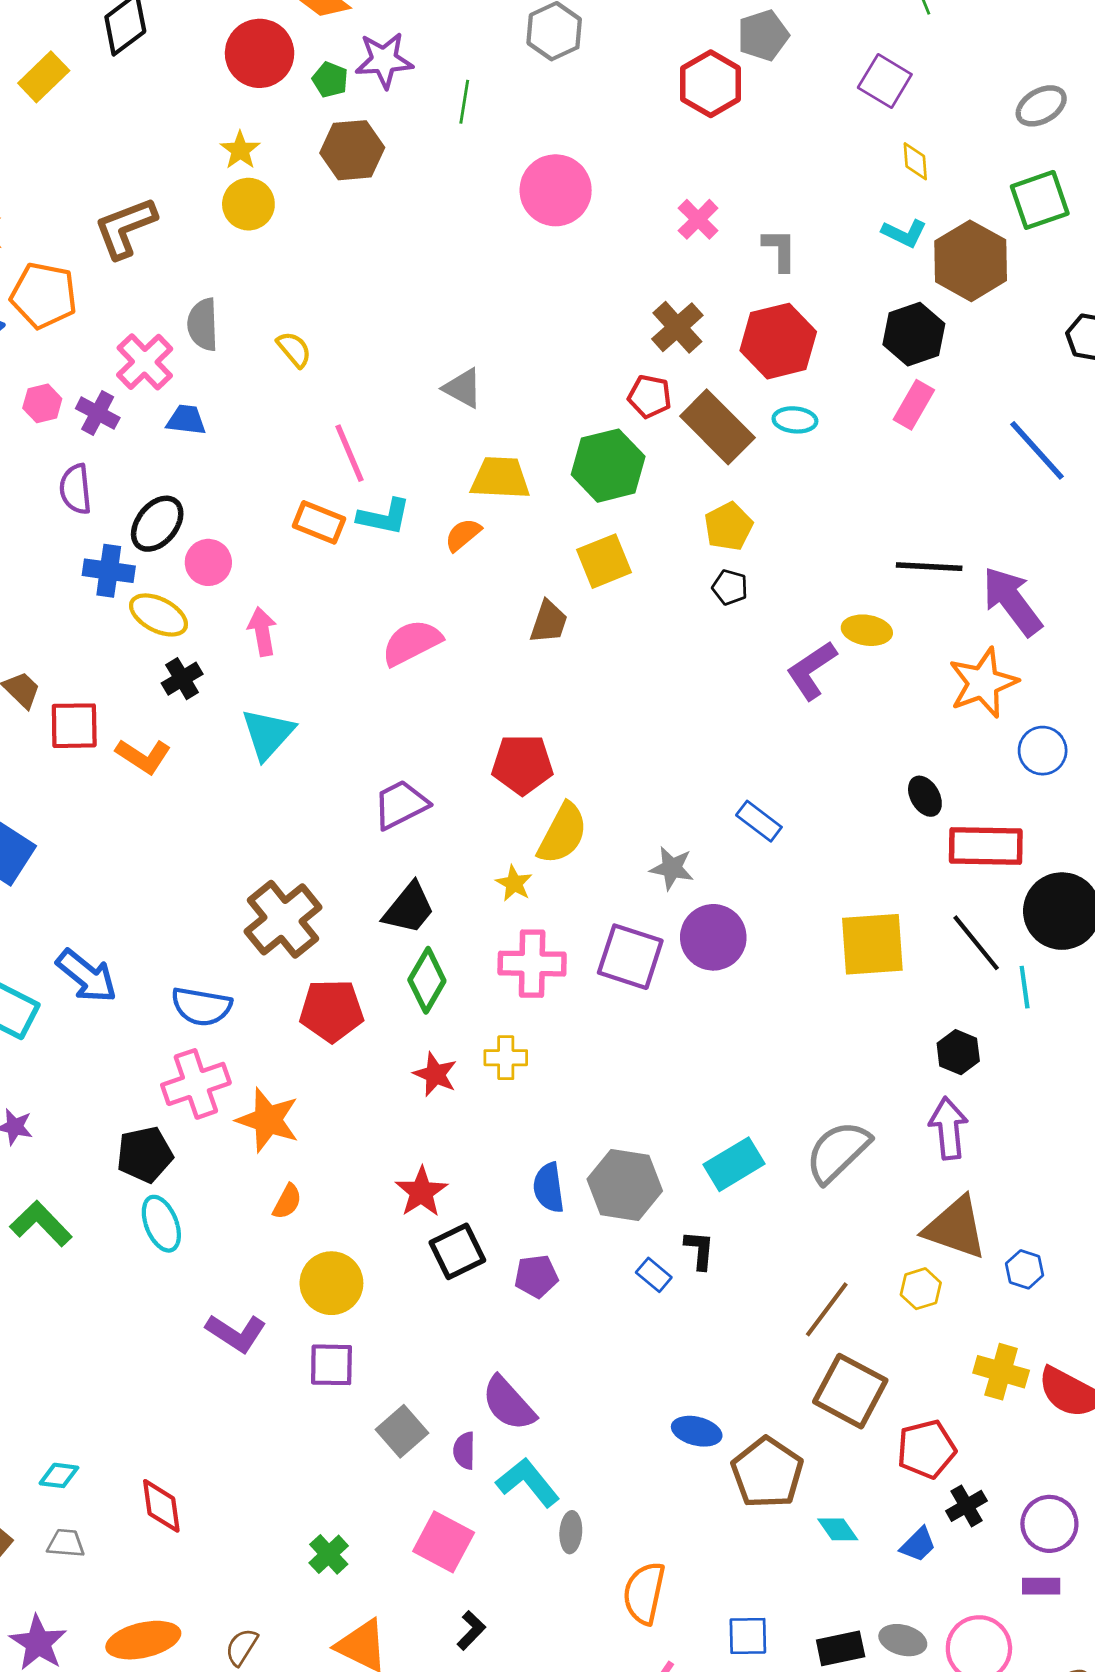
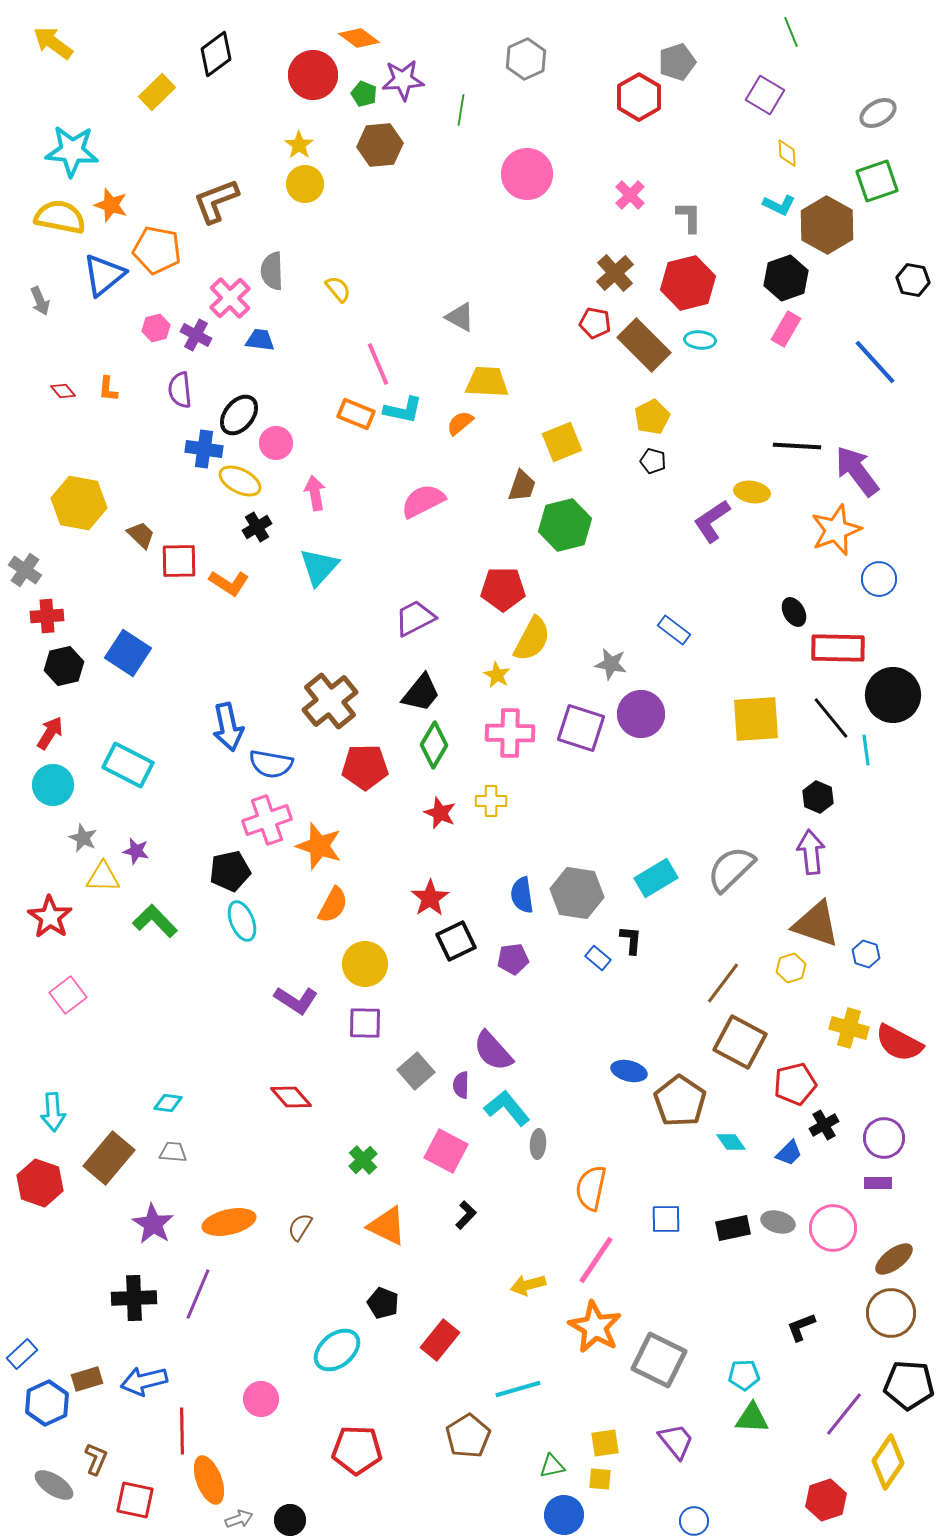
green hexagon: (608, 466) -> (565, 525), moved
blue arrow: (87, 976) -> (228, 727), moved, turned 39
orange semicircle: (287, 1202) -> (333, 905), size x1.4
red diamond: (161, 1506) -> (291, 1097), moved, turned -33

